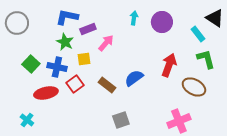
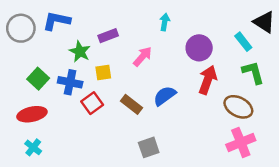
blue L-shape: (67, 17) -> (57, 21), moved
purple circle: (162, 22) -> (199, 48), moved
pink arrow: (106, 43) -> (143, 56), moved
red ellipse: (46, 93) -> (32, 114), moved
pink cross: (179, 121) -> (241, 142), moved

